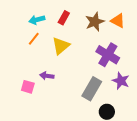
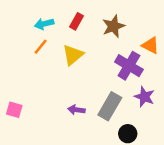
orange triangle: (118, 21) -> (150, 45), moved
purple arrow: (47, 76) -> (76, 110), moved
pink square: (28, 87) -> (14, 110), moved

